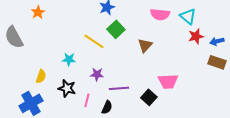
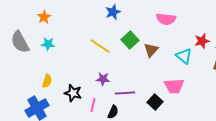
cyan triangle: (188, 16) -> (184, 56), moved
green square: (116, 29) -> (130, 40), moved
cyan star: (69, 59) -> (48, 44), moved

